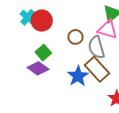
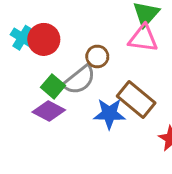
gray semicircle: (96, 47) -> (79, 80), moved, turned -105
blue star: (78, 76) -> (109, 114), turned -30

